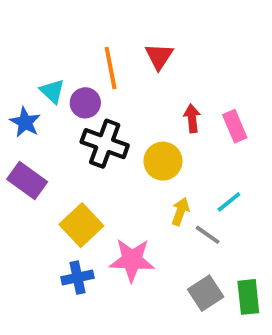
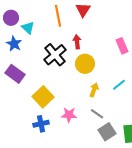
purple circle: (85, 103) -> (11, 18), moved
red arrow: (192, 118) -> (77, 42), moved
black cross: (105, 144) -> (55, 55), turned 30
gray line: (208, 235) -> (97, 114), moved
pink star: (132, 260) -> (69, 115), size x0.7

